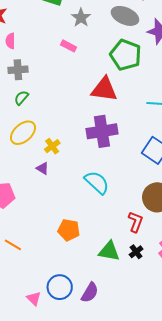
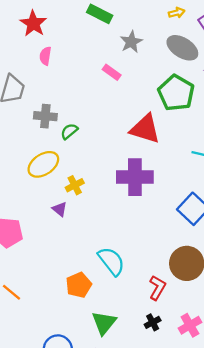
gray cross: (18, 70) -> (45, 116), moved
green semicircle: (21, 98) -> (69, 131), moved
cyan semicircle: (97, 182) -> (111, 261), moved
orange pentagon: (69, 230) -> (79, 285), turned 30
green triangle: (109, 251) -> (104, 323), moved, turned 50

